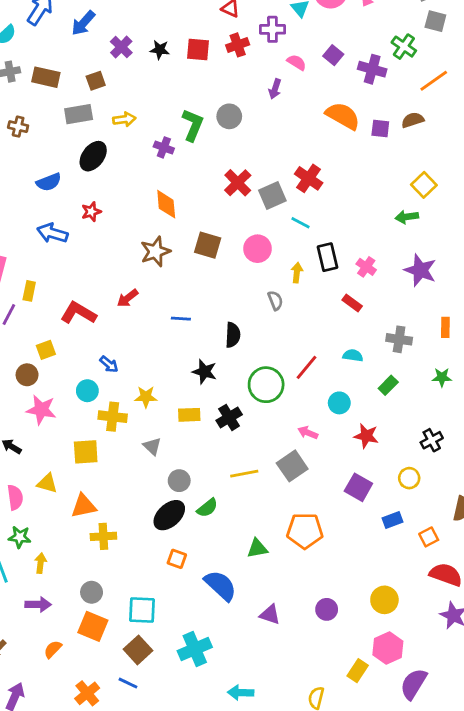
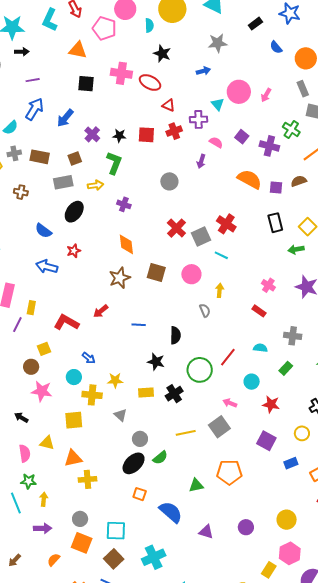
green L-shape: (193, 125) -> (114, 163), moved
blue semicircle: (49, 182) -> (43, 231), turned 60
black rectangle: (327, 257) -> (275, 223), moved

